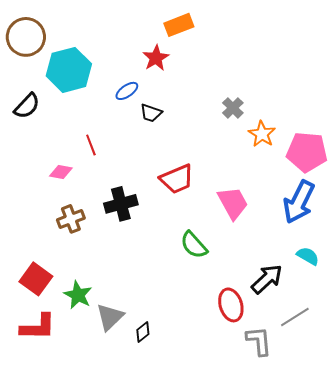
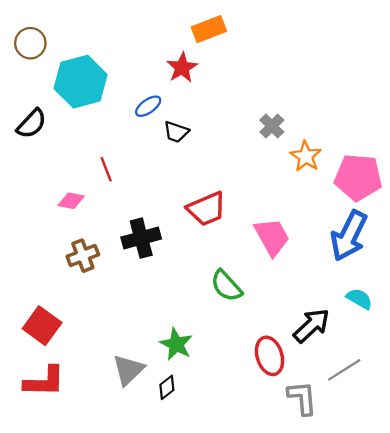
brown circle: (26, 37) -> (30, 43), size x0.7
green star: (78, 295) -> (176, 344), moved

